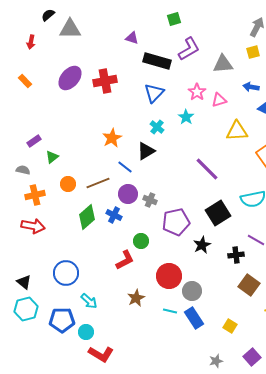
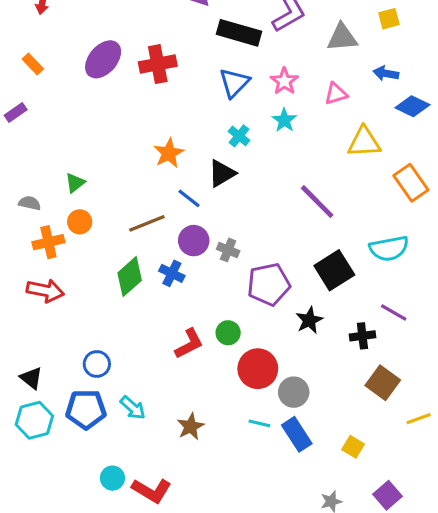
pink star: (197, 92) -> (284, 81), moved
purple rectangle: (34, 141) -> (16, 112), moved
orange circle: (68, 184) -> (80, 222), moved
green circle: (141, 241) -> (228, 333), moved
blue circle: (66, 273) -> (97, 364), size x0.7
brown star: (136, 298) -> (191, 426), moved
blue pentagon: (62, 320) -> (86, 409), moved
cyan circle: (86, 332) -> (112, 478), moved

